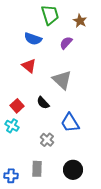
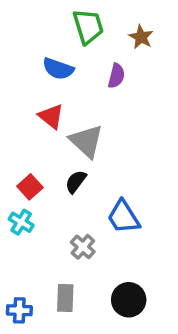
purple semicircle: (66, 43) -> (116, 76), turned 152
gray triangle: (62, 80) -> (86, 141), moved
black semicircle: (43, 103) -> (76, 182), turned 80

